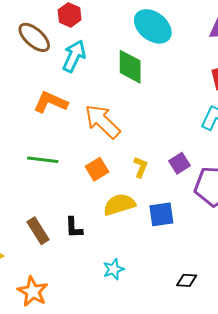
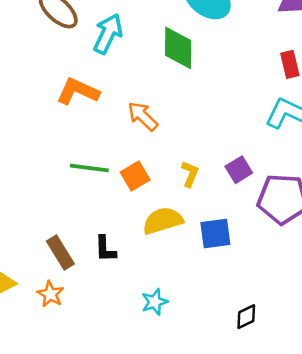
orange arrow: (102, 121) -> (143, 116), size x0.7
green line: (43, 160) -> (89, 168), moved
black diamond: (187, 280) -> (246, 317), turned -30
orange star: (33, 292) -> (50, 294), moved, size x0.7

